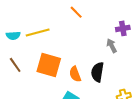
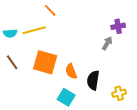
orange line: (76, 12) -> (50, 10), moved
gray arrow: (112, 46) -> (107, 43), turned 56
black semicircle: (97, 72) -> (93, 80), moved

